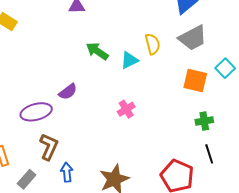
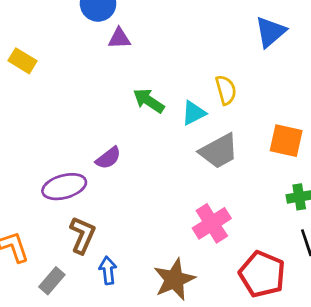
gray trapezoid: (193, 38) -> (219, 151), moved
pink cross: (126, 109) -> (212, 223), moved, size x1.5

